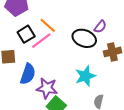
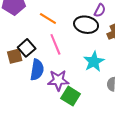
black square: (26, 34) -> (27, 48), moved
pink line: (41, 41) -> (55, 44), moved, turned -65

